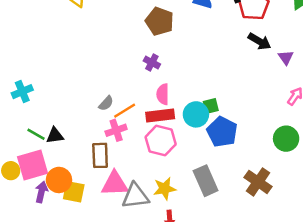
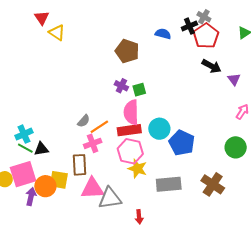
cyan cross: (22, 92) -> (24, 134), moved
pink semicircle: (163, 94) -> (131, 112), size x1.4
green square: (211, 106) -> (139, 90), moved
gray rectangle: (206, 181) -> (169, 184), turned -70
yellow star: (165, 189) -> (137, 169), moved, turned 30
yellow square: (74, 192) -> (59, 180), moved

